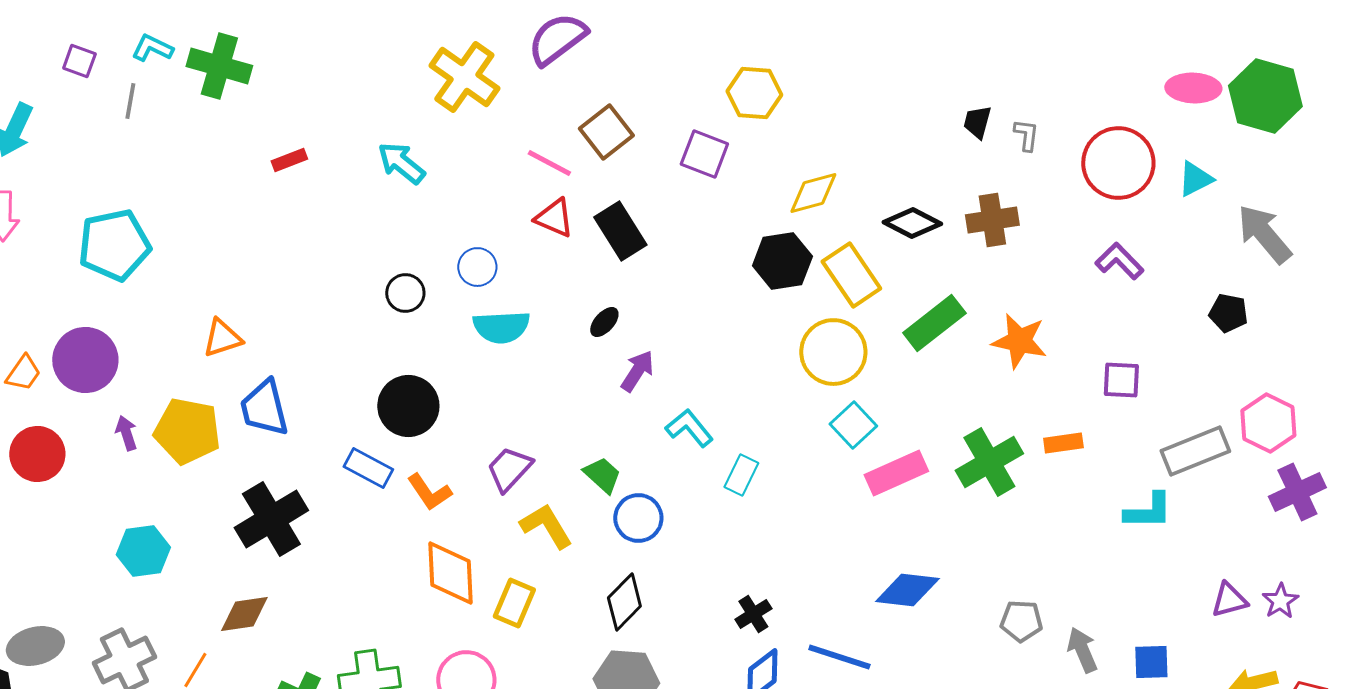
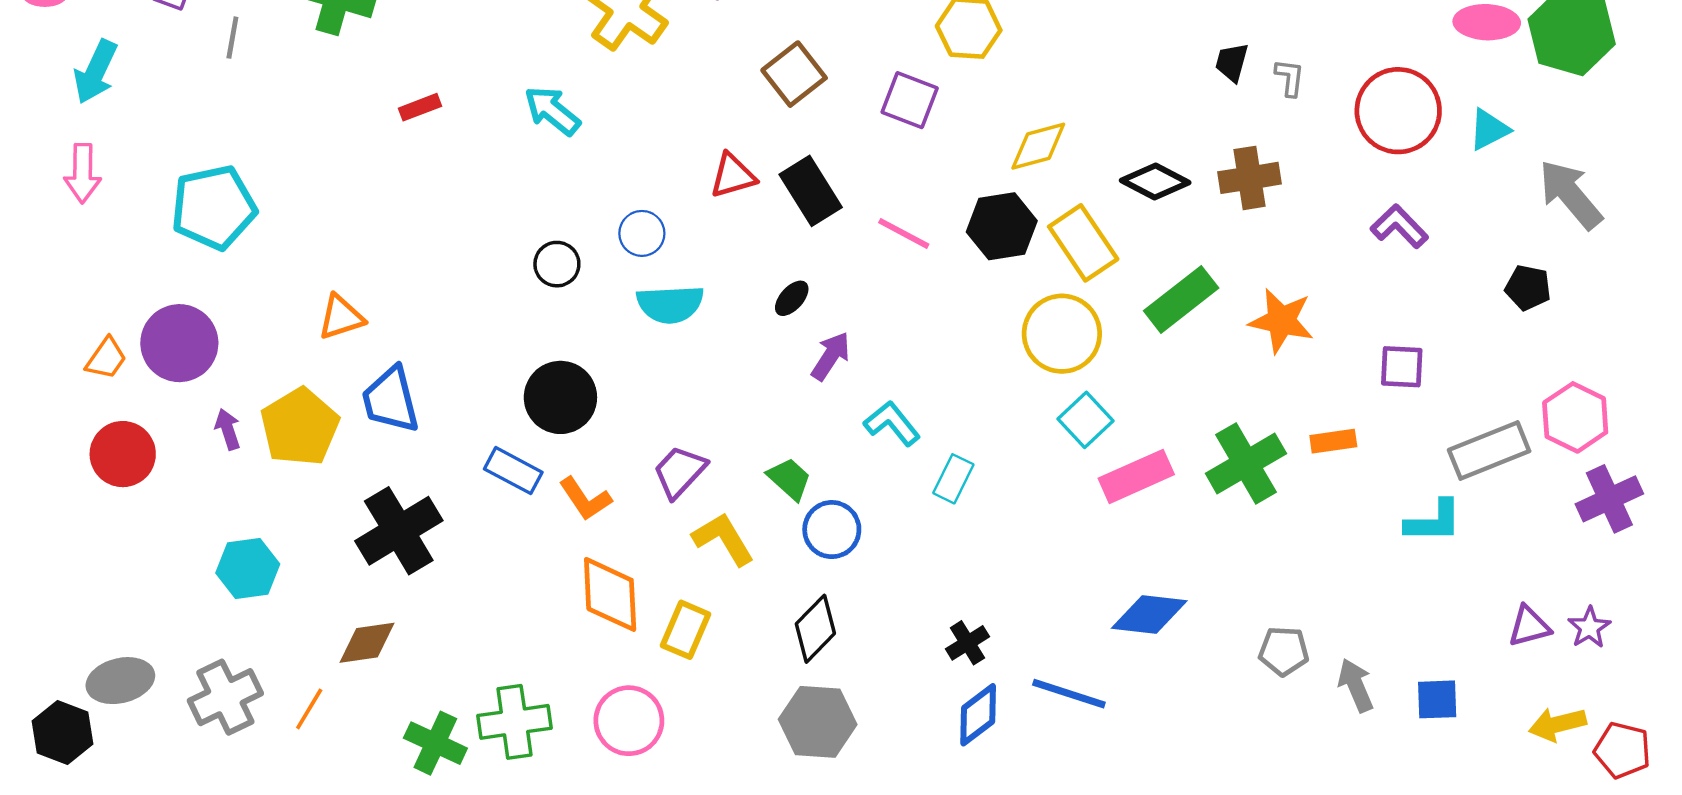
pink line: (549, 163) -> (904, 233), moved
red triangle: (554, 218) -> (733, 176), turned -39
yellow pentagon: (187, 431) -> (300, 427), turned 30

